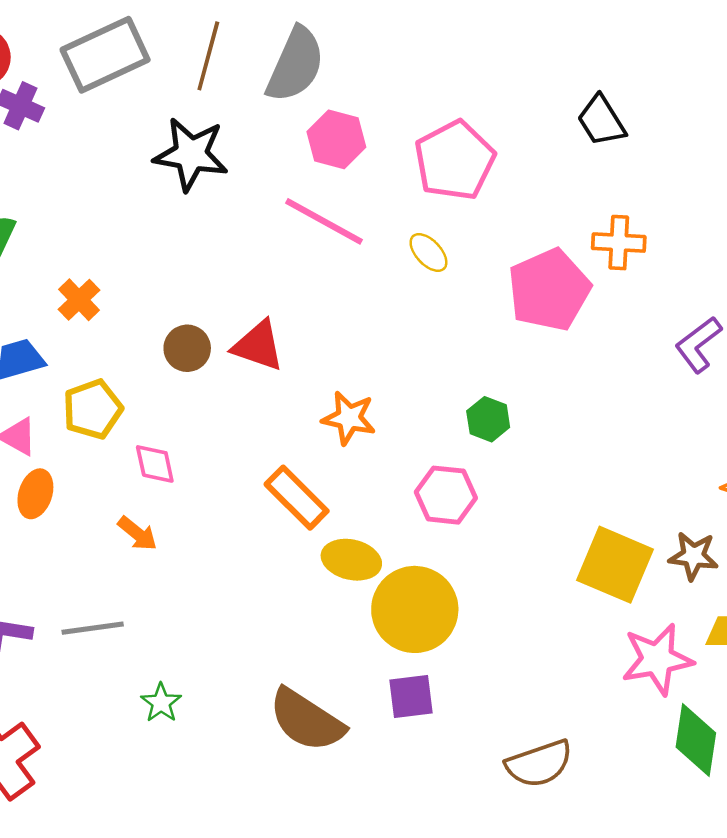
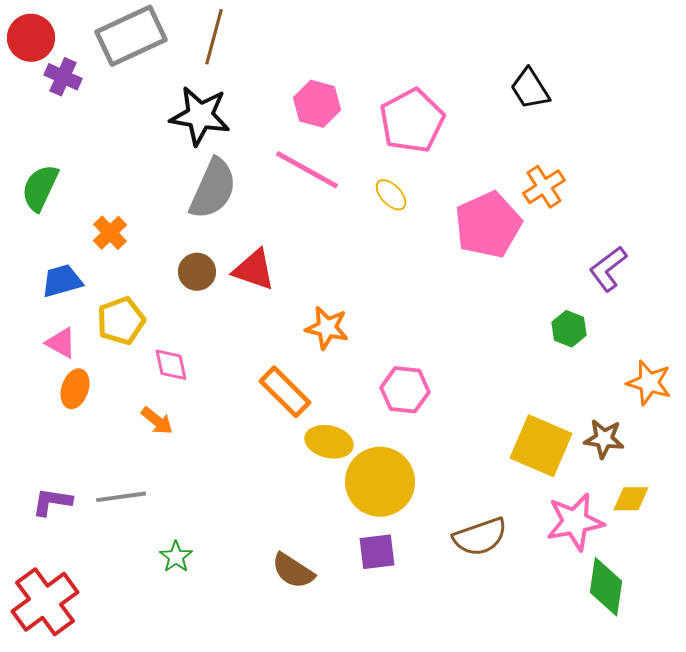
gray semicircle: (295, 65) -> (213, 189), moved
orange cross: (619, 243) -> (544, 187), turned -36
green hexagon: (488, 419) -> (569, 329), moved
brown semicircle: (307, 720) -> (293, 571), size x0.7
brown semicircle: (539, 764) -> (480, 537), moved

